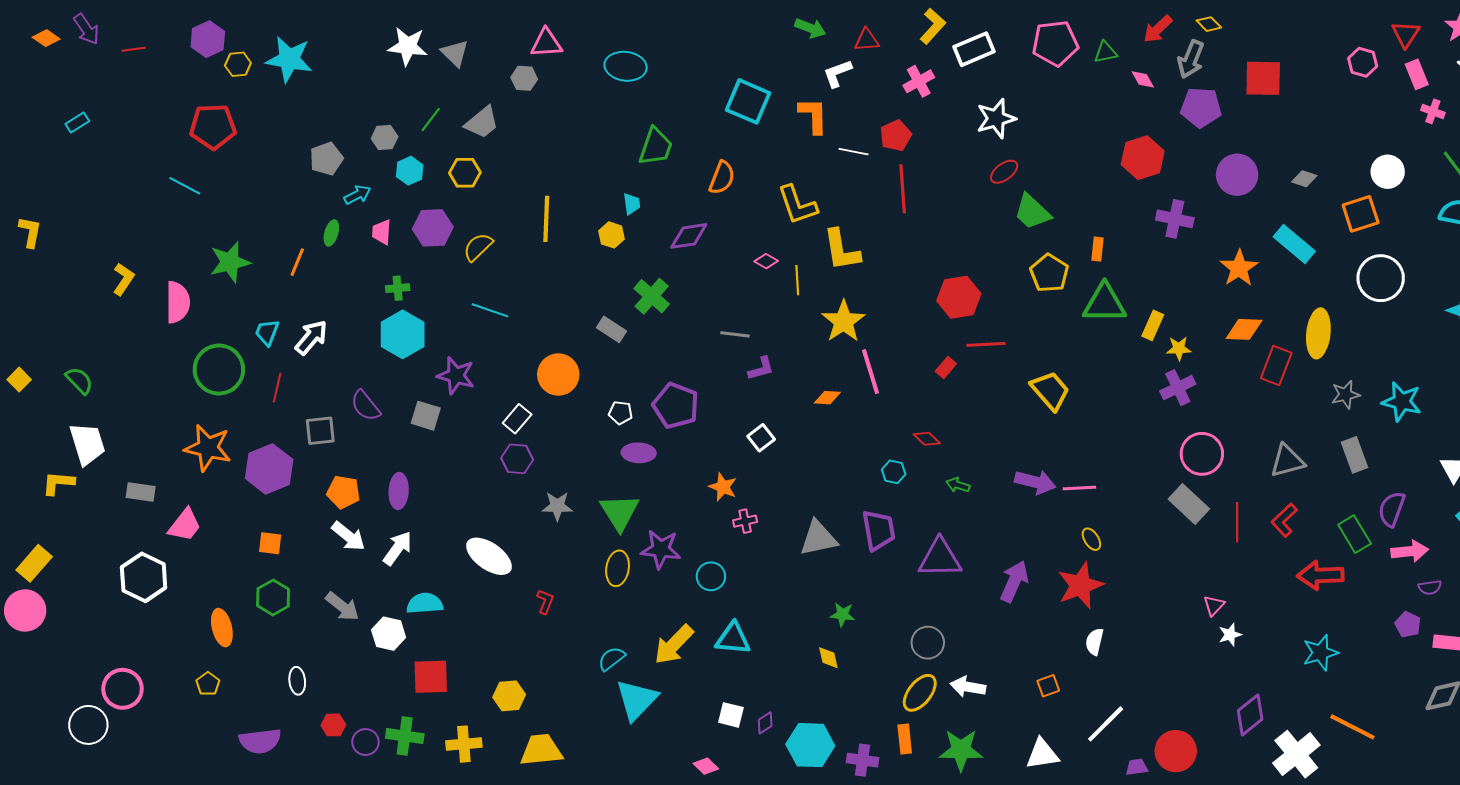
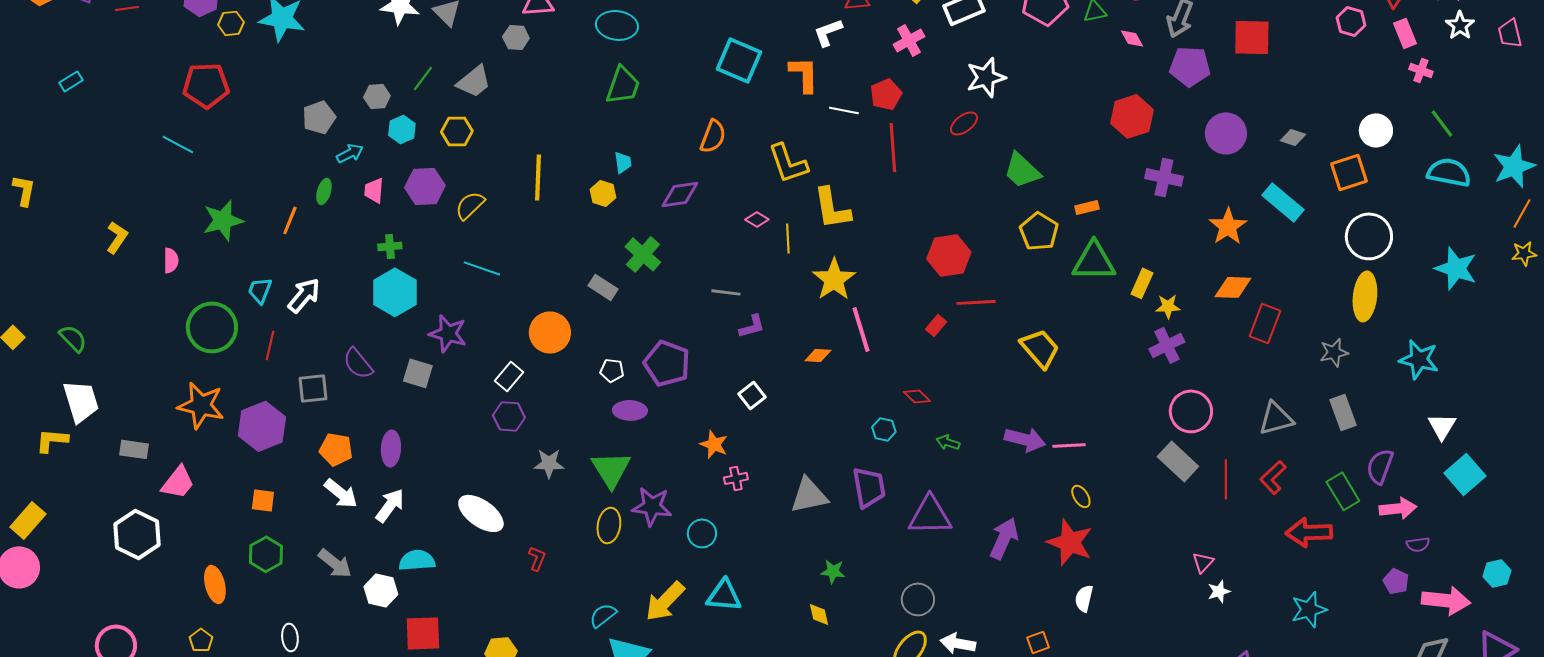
green trapezoid: (656, 147) -> (623, 85), moved
red ellipse: (1004, 172) -> (964, 123), moved
orange rectangle: (1097, 249) -> (1087, 207), turned 70
pink semicircle: (178, 302) -> (171, 260), size x0.6
yellow ellipse: (1318, 333) -> (1365, 296), moved
cyan star: (1402, 402) -> (1419, 359), moved
red star: (1080, 585) -> (1070, 542), turned -30

